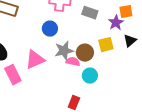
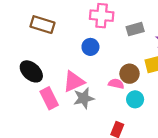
gray rectangle: (90, 13) -> (135, 29), turned -35
gray star: (64, 51) -> (84, 98), moved

